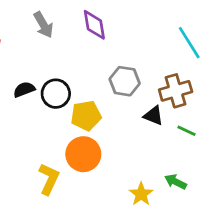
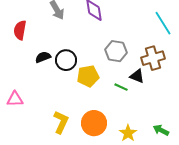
green line: (187, 131) -> (121, 87), moved
orange circle: (83, 154) -> (94, 123), moved
green arrow: (176, 182) -> (161, 130), moved

